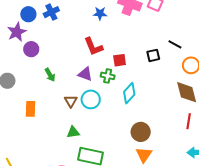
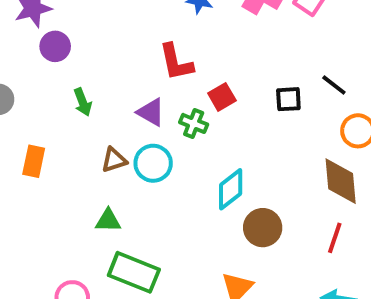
red square: (120, 60) -> (222, 97), turned -32
cyan diamond: (129, 93) -> (231, 189), moved
brown triangle: (71, 101) -> (114, 160), turned 32
brown circle: (141, 132) -> (263, 228), moved

